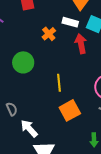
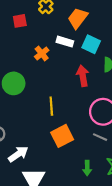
red arrow: (81, 44) -> (83, 76), moved
white arrow: (29, 128) -> (18, 154), turned 96

